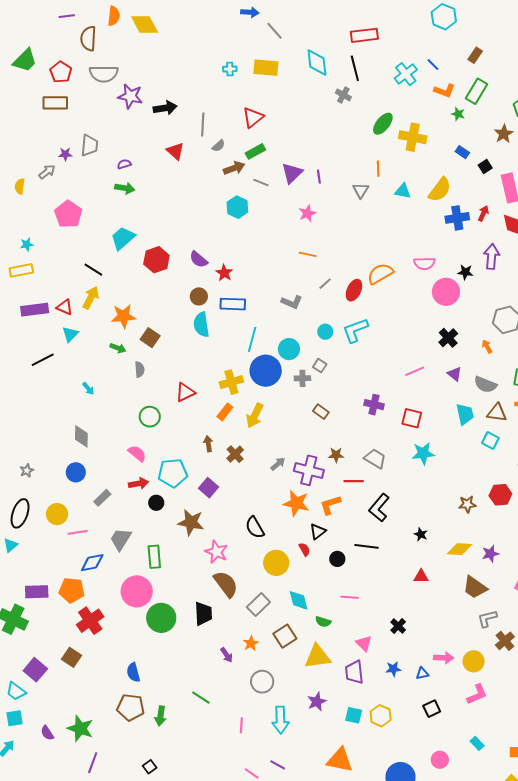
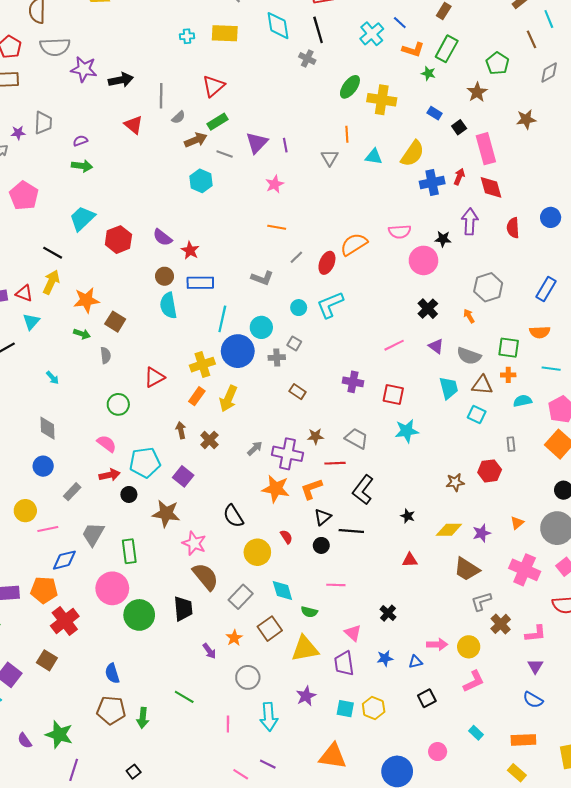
black triangle: (318, 532) -> (323, 517), moved

